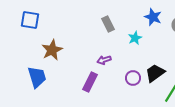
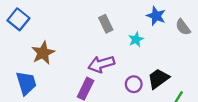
blue square: (30, 20) -> (18, 19), turned 30
purple arrow: (104, 60) -> (101, 64), size x1.6

